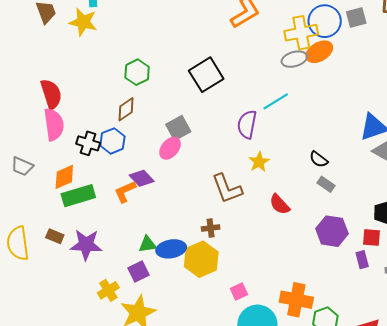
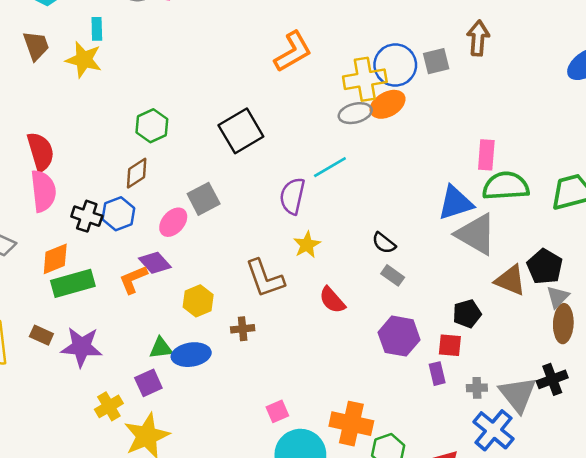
pink ellipse: (170, 148) -> (173, 222), moved
yellow hexagon: (201, 259) -> (198, 301), moved, size x0.7

